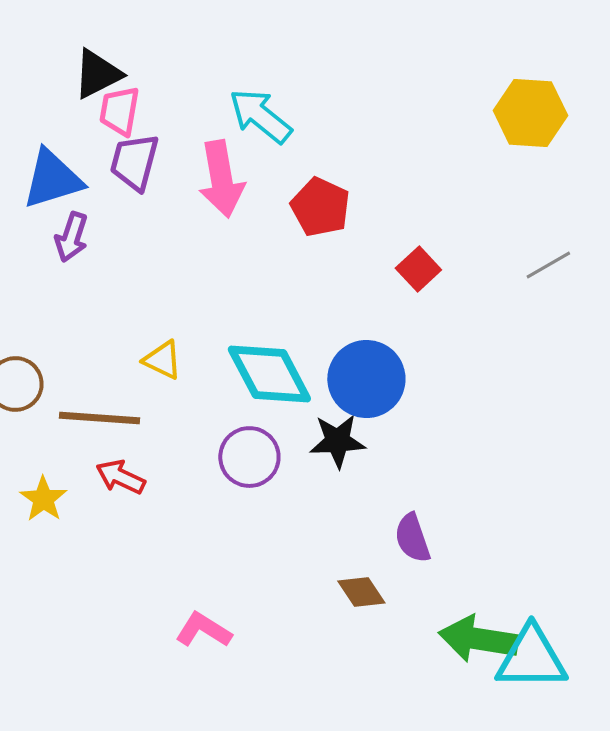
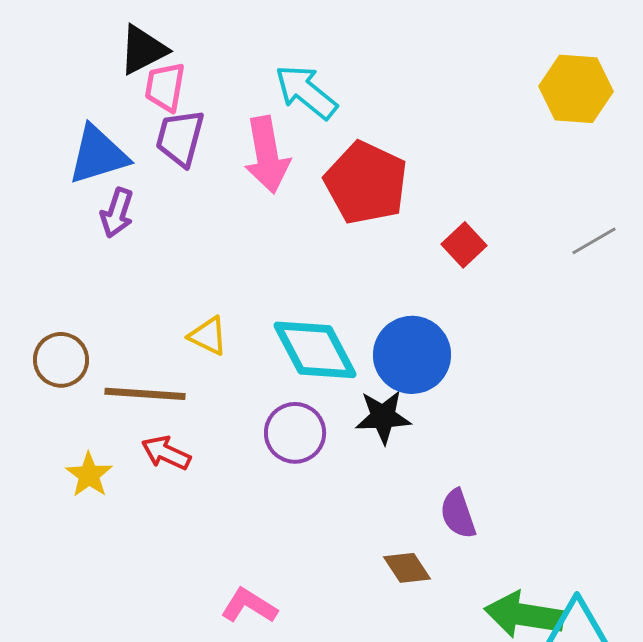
red pentagon: (320, 207) -> (366, 183), size x1.4

